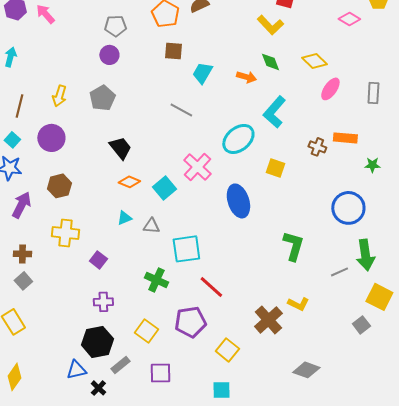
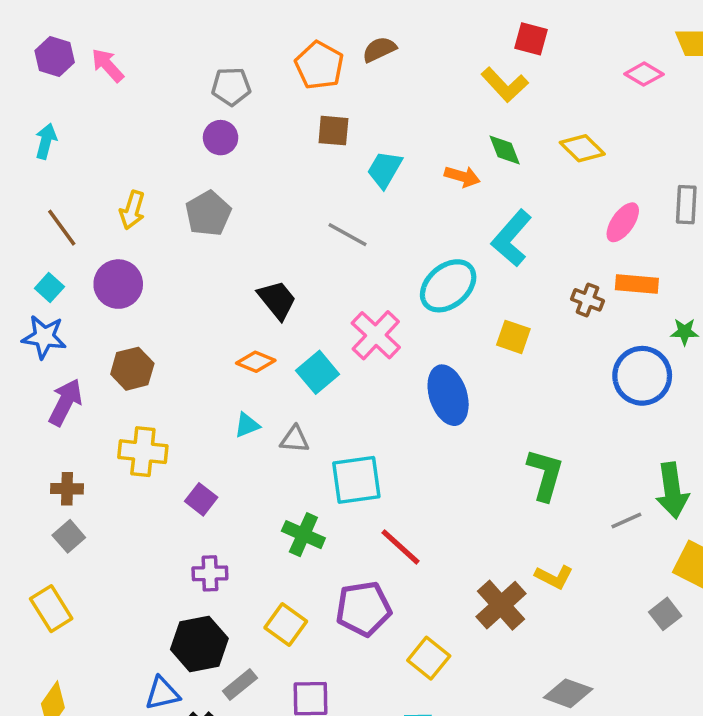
pink ellipse: (330, 89) -> (623, 222), moved
brown line: (19, 106) -> (62, 228), turned -50
black trapezoid: (120, 148) -> (277, 300), moved
blue circle: (348, 208) -> (642, 376), moved

